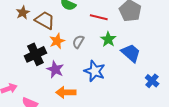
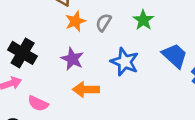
blue trapezoid: (131, 53) -> (175, 56), moved
black cross: (35, 54) -> (23, 53), moved, turned -35

